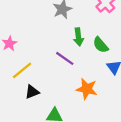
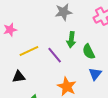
yellow line: (22, 70) -> (29, 51), moved

